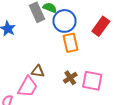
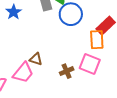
orange rectangle: (71, 43) -> (97, 40), moved
pink square: (92, 81) -> (90, 64), moved

